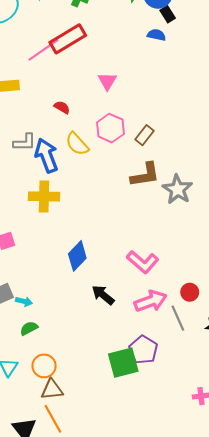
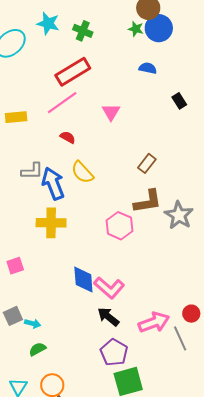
black rectangle: (168, 14) -> (179, 101), moved
blue semicircle: (156, 35) -> (148, 68), moved
pink line: (43, 50) -> (62, 103), moved
pink hexagon: (110, 128) -> (119, 226), moved
blue diamond: (77, 256) -> (83, 280), turned -48
pink L-shape: (143, 262) -> (109, 288), moved
purple pentagon: (143, 350) -> (114, 352), moved

